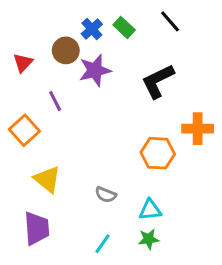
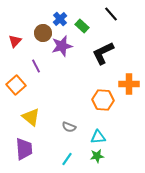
green rectangle: (124, 27) -> (82, 26), moved

